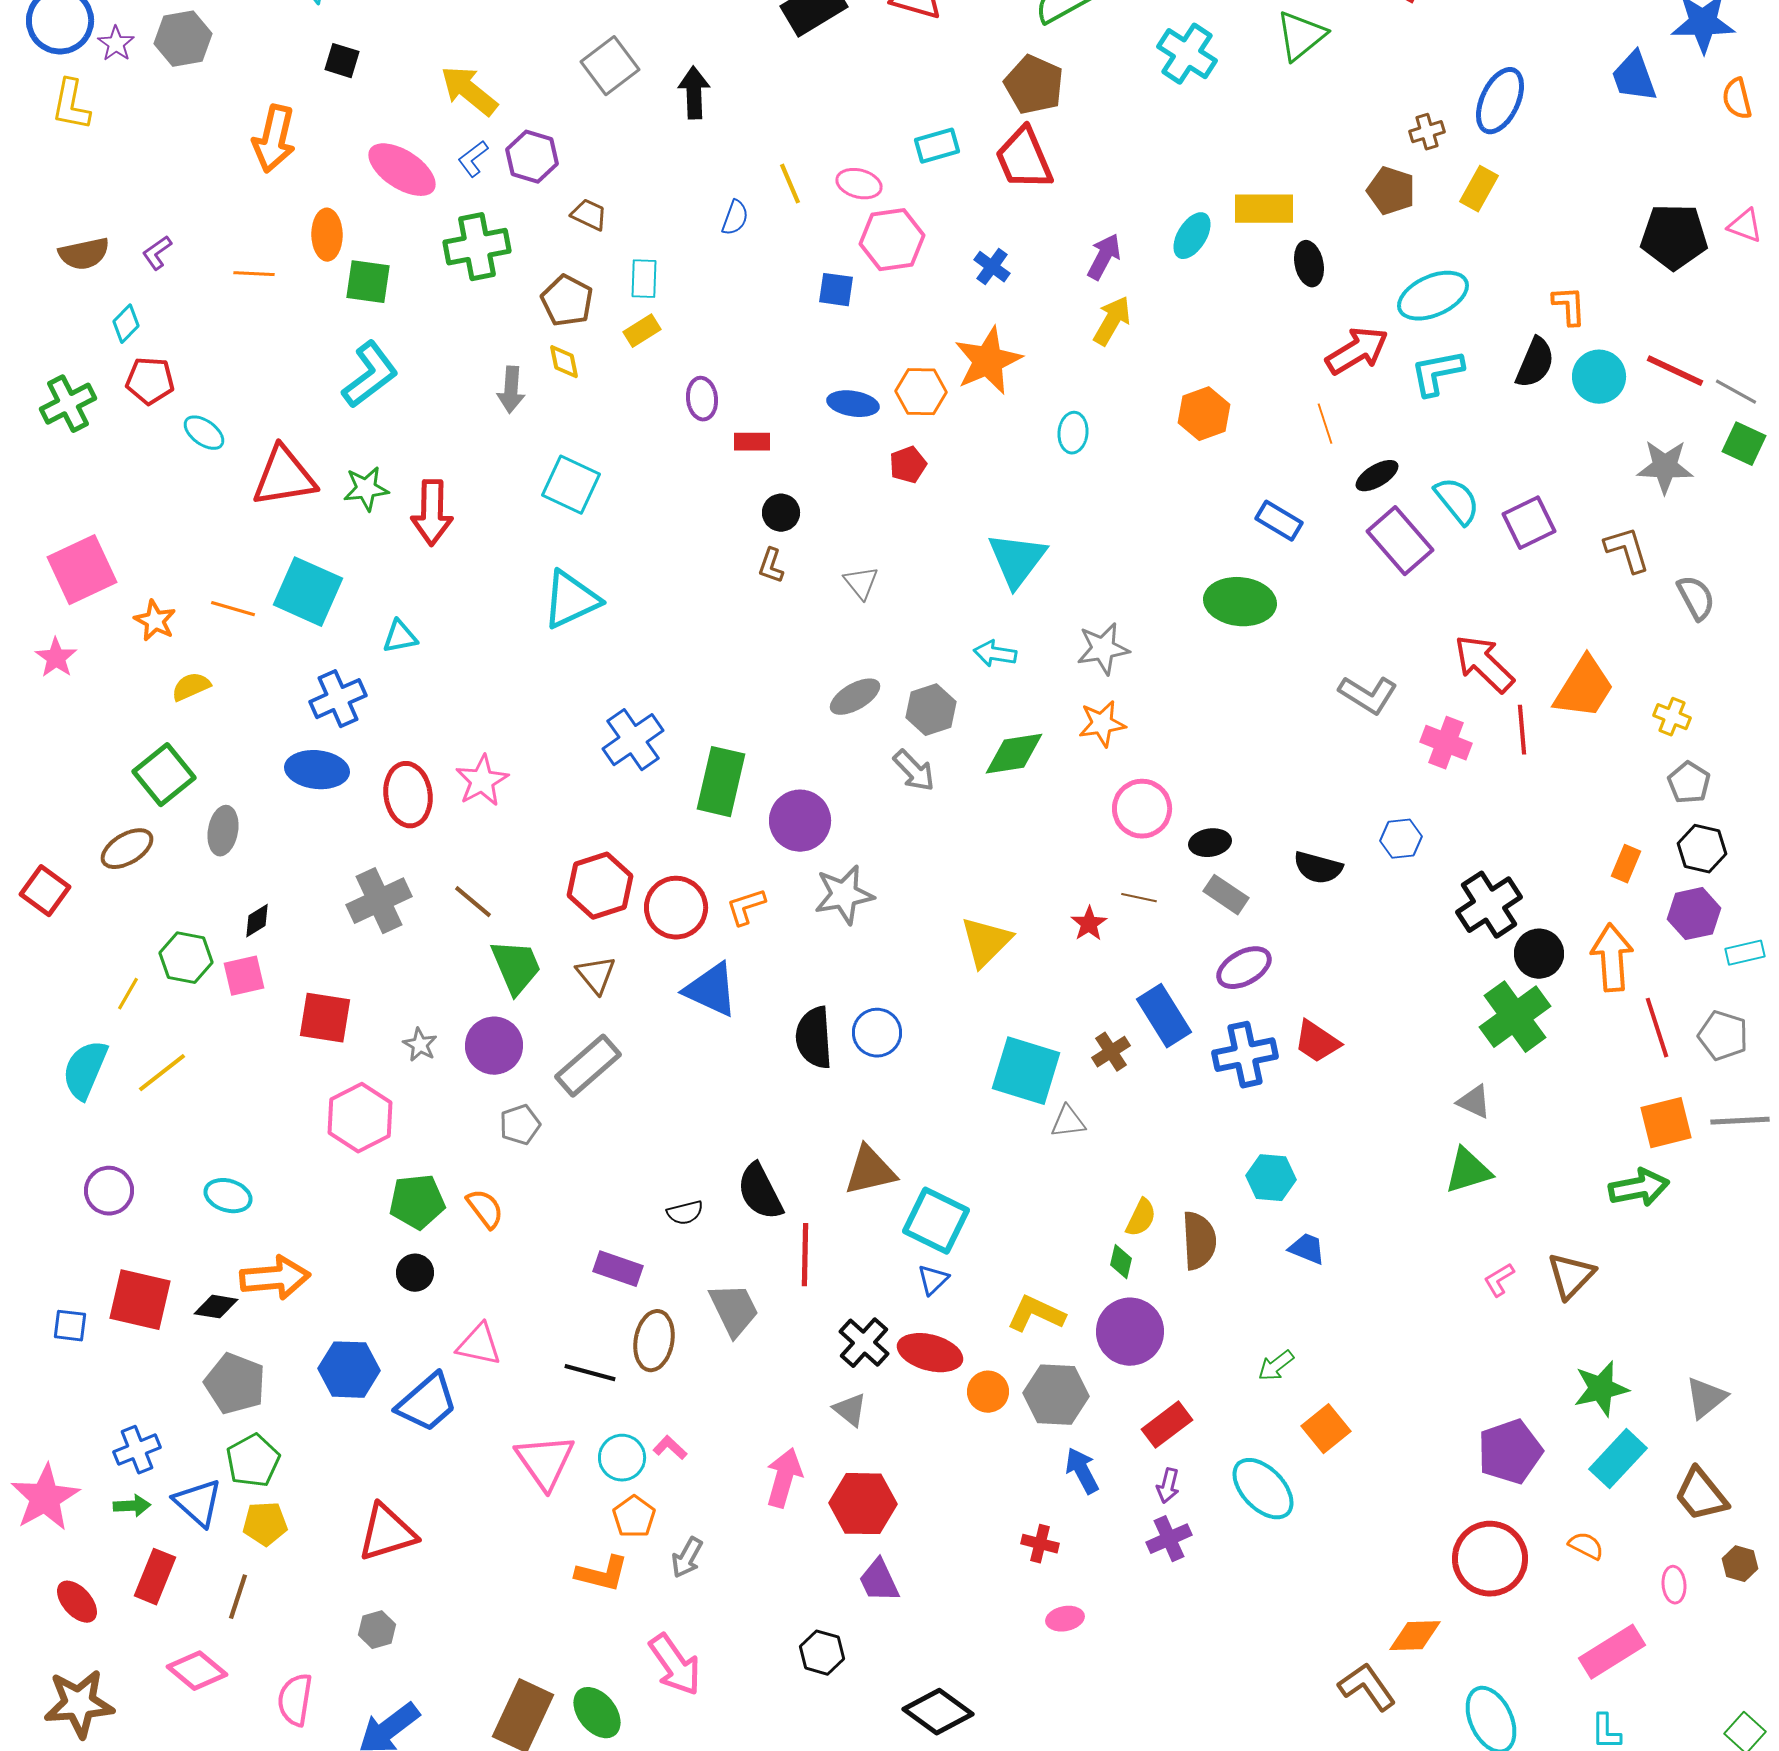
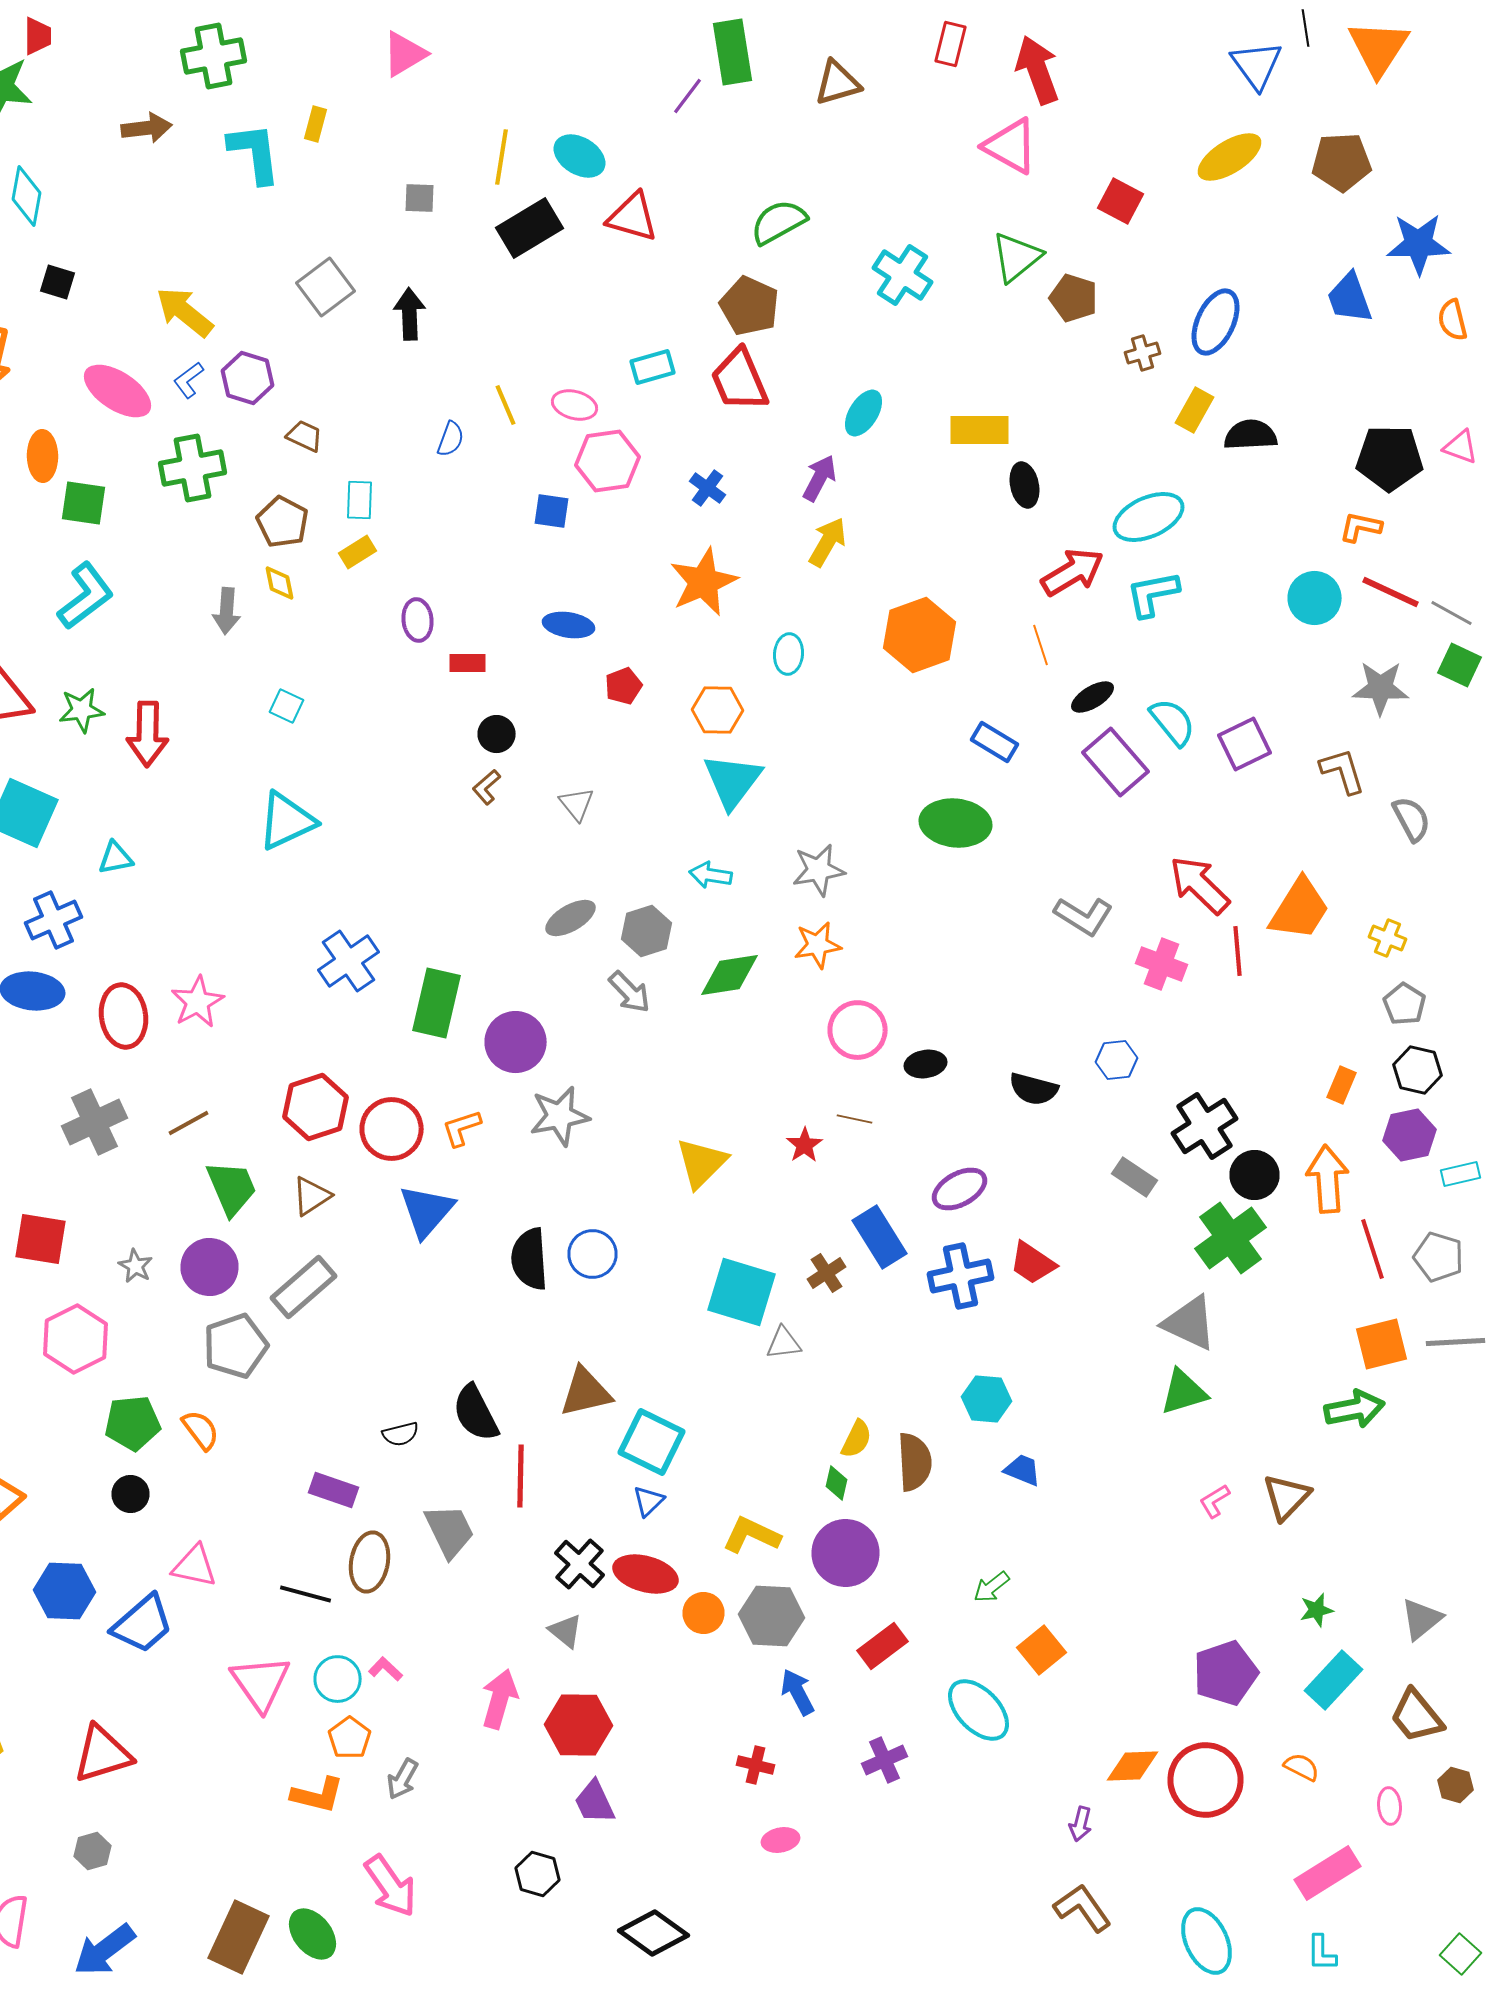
brown pentagon: (1391, 191) -> (1074, 298), moved
cyan ellipse: (1192, 236) -> (864, 413), moved
orange L-shape: (1569, 306) -> (1360, 527), moved, turned -75
black semicircle: (1535, 363) -> (1250, 435), moved, turned -116
orange hexagon: (921, 392) -> (718, 710), moved
orange hexagon: (1204, 414) -> (920, 635), size x1.4
cyan square: (571, 485) -> (286, 706), size x0.6
brown L-shape: (771, 566) -> (486, 787), turned 30
gray rectangle: (1226, 895) -> (1134, 1177), moved
brown line: (473, 902) -> (188, 1123), turned -69
brown triangle: (596, 975) -> (312, 1196), turned 36
blue triangle: (711, 990) -> (426, 1211), turned 46
gray triangle: (1474, 1102) -> (1190, 1323), size x1.6
gray pentagon: (520, 1125) -> (236, 1346), size x1.6
green star: (1601, 1389) -> (1316, 1610), size x0.6
purple arrow: (1168, 1486) -> (1080, 1824), moved
orange diamond: (1415, 1636) -> (1132, 1766), moved

